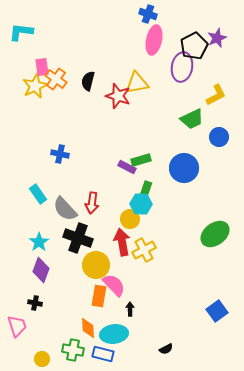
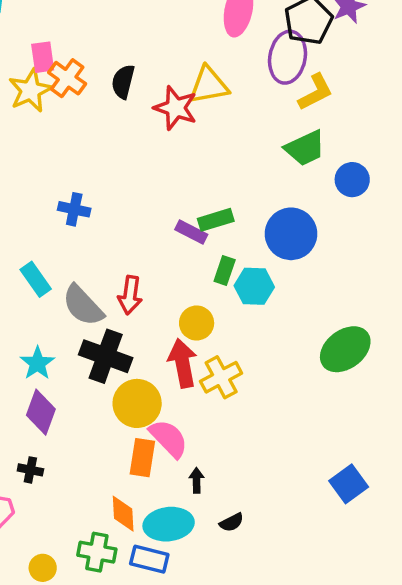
yellow L-shape: (216, 95) -> (315, 92), moved
cyan hexagon: (141, 204) -> (254, 286), moved
black semicircle: (166, 349) -> (232, 522), moved

